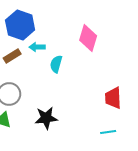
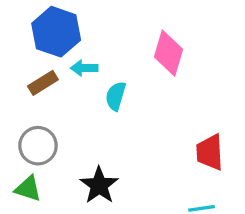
black star: (46, 118) -> (99, 185), turned -30

